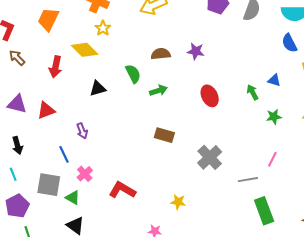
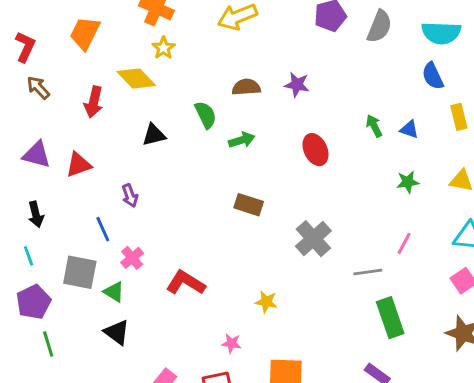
green arrow: (253, 92) -> (374, 126), moved

